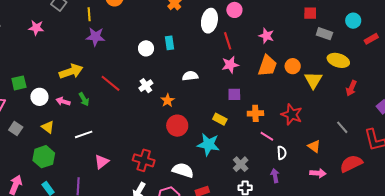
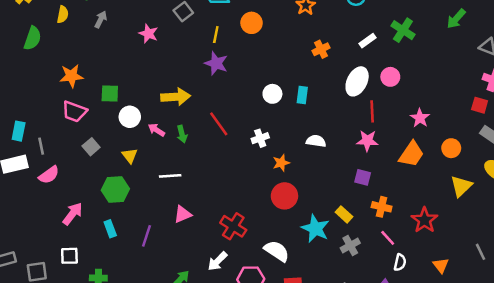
orange circle: (293, 66) -> (451, 148), moved
yellow rectangle: (220, 119) -> (344, 214), moved
gray cross: (241, 164) -> (350, 245), moved

